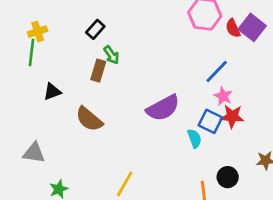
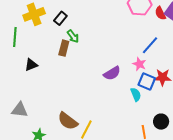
yellow cross: (38, 32) -> (34, 14), moved, size x1.5
pink star: (223, 96) -> (139, 64), moved
purple semicircle: (163, 108) -> (112, 73), size x0.7
brown semicircle: (89, 119) -> (68, 121), moved

